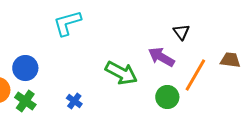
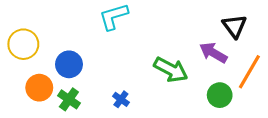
black triangle: (181, 32) -> (235, 26), size x1.4

